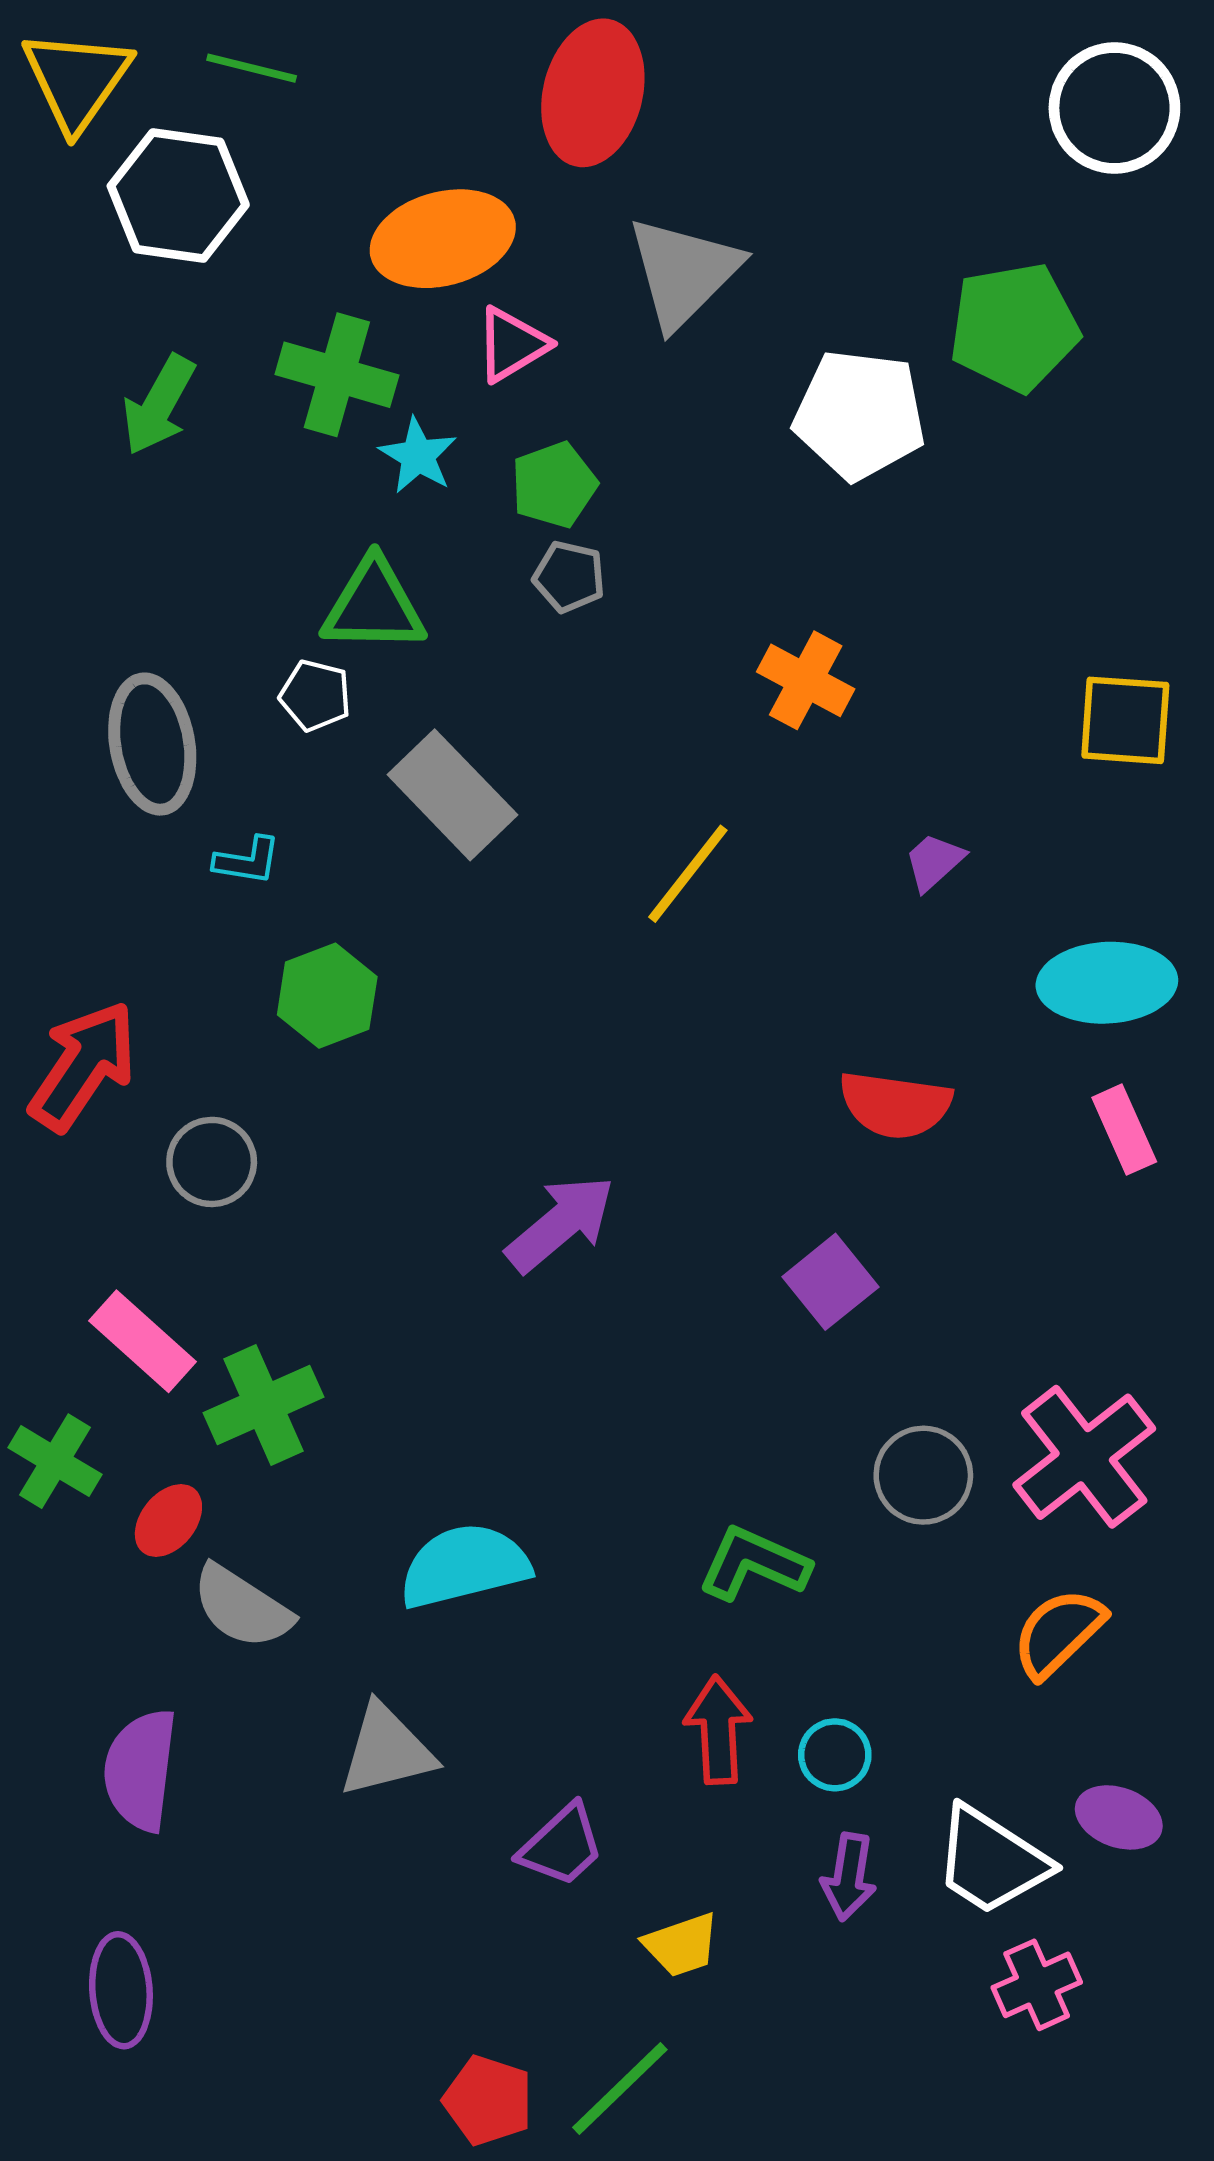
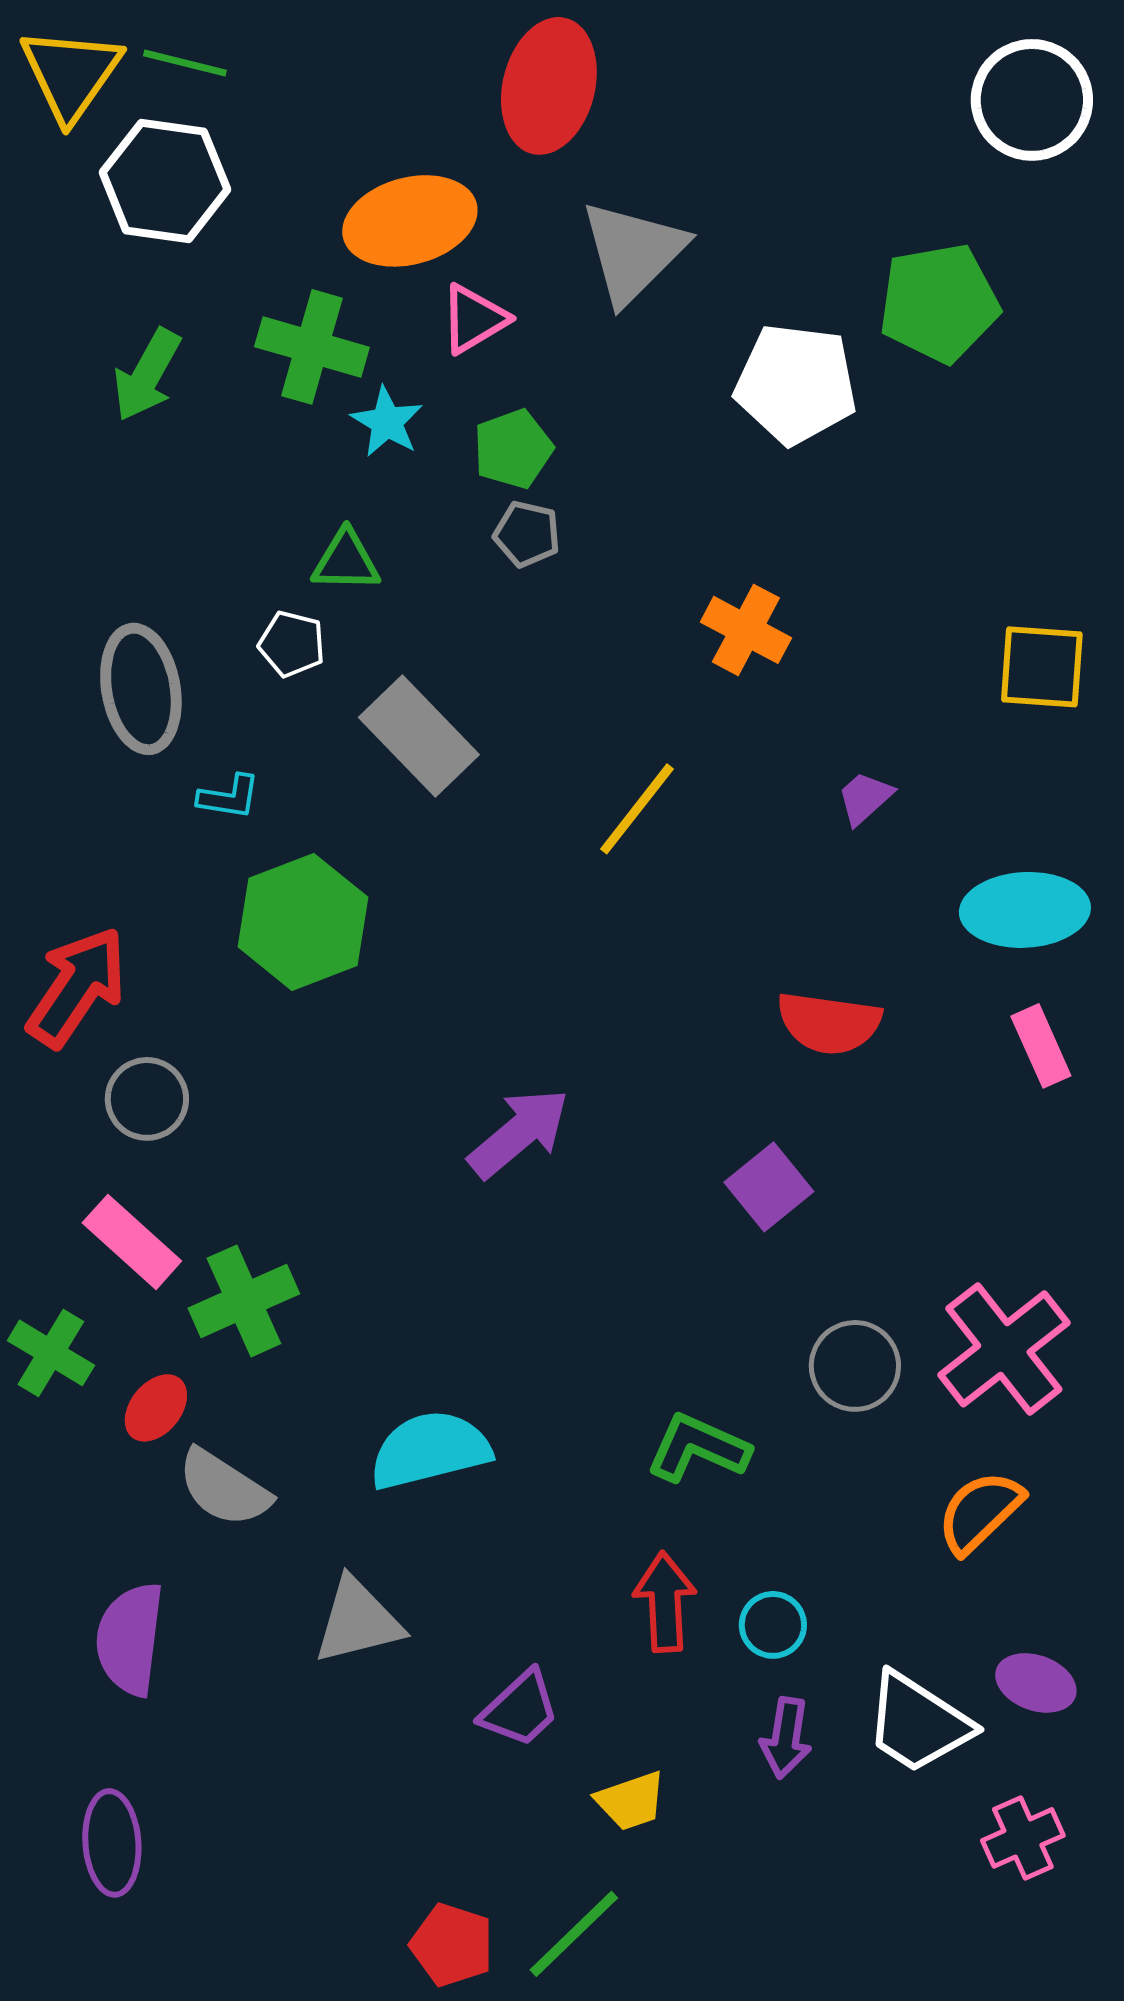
green line: (252, 68) -> (185, 63), moved
green triangle: (374, 606) -> (346, 561), size x0.7
green hexagon: (327, 996) -> (303, 922), size x1.4
gray circle: (212, 1162) -> (147, 1099), moved
pink cross: (1037, 1985) -> (1023, 1838), moved

